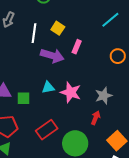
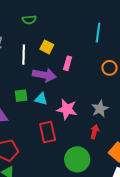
cyan line: (110, 20) -> (98, 33), turned -36
cyan triangle: (48, 87) -> (41, 99), moved, turned 32
green square: (24, 98) -> (21, 96), moved
red rectangle: (47, 130) -> (48, 132), moved, turned -60

